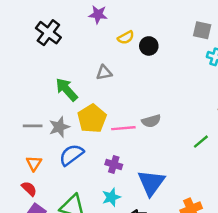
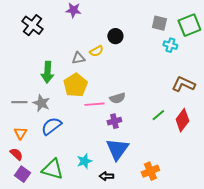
yellow semicircle: (126, 37) -> (96, 51), moved
green arrow: (67, 90) -> (47, 72), turned -135
yellow pentagon: (92, 119) -> (75, 85), moved
gray star: (59, 127) -> (41, 103), turned -30
purple cross: (114, 165) -> (114, 121), moved, turned -32

